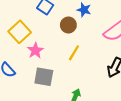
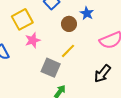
gray square: (44, 77) -> (51, 68), moved

